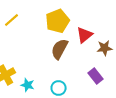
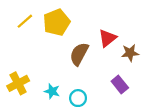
yellow pentagon: (58, 21) -> (57, 22), moved
cyan star: (28, 85) -> (52, 91), moved

